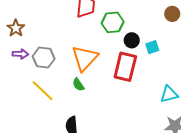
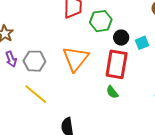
purple arrow: (20, 54) -> (11, 59), turned 70
green semicircle: (78, 85) -> (112, 92), moved

